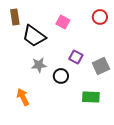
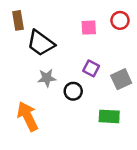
pink square: (63, 22) -> (89, 28), moved, turned -32
orange arrow: (23, 97) -> (28, 116), size x1.4

